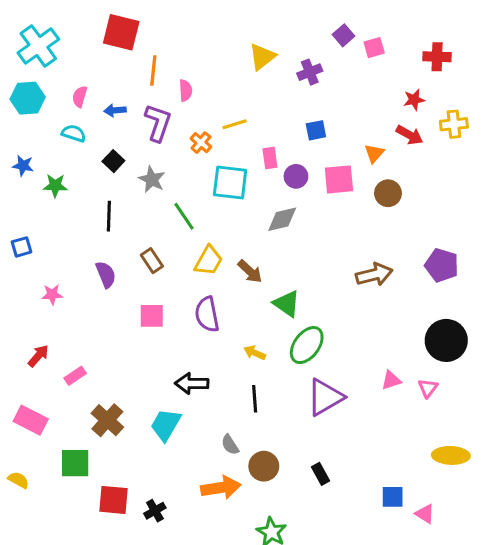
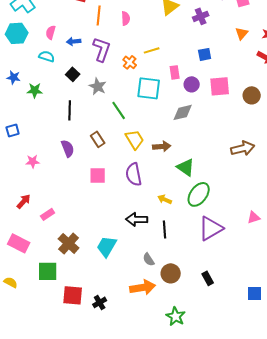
pink semicircle: (186, 90) -> (126, 18), moved
orange triangle: (374, 153) -> (242, 33), moved
yellow trapezoid: (209, 261) -> (135, 139), turned -60
brown arrow: (250, 271) -> (162, 146), turned -48
black arrow: (192, 383) -> (137, 219), moved

